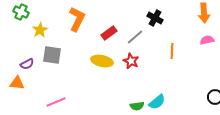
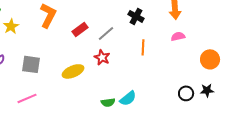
black cross: (155, 18) -> (136, 16), moved
gray square: (52, 55) -> (31, 64), moved
yellow ellipse: (102, 61) -> (73, 71), moved, turned -35

